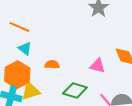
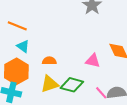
yellow triangle: (31, 91) -> (50, 84), moved

